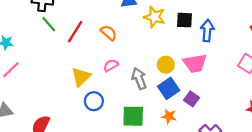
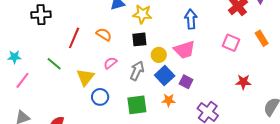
black square: (184, 20) -> (139, 39), moved
green line: (49, 24) -> (54, 64), moved
gray arrow: (139, 79) -> (137, 71), turned 54

